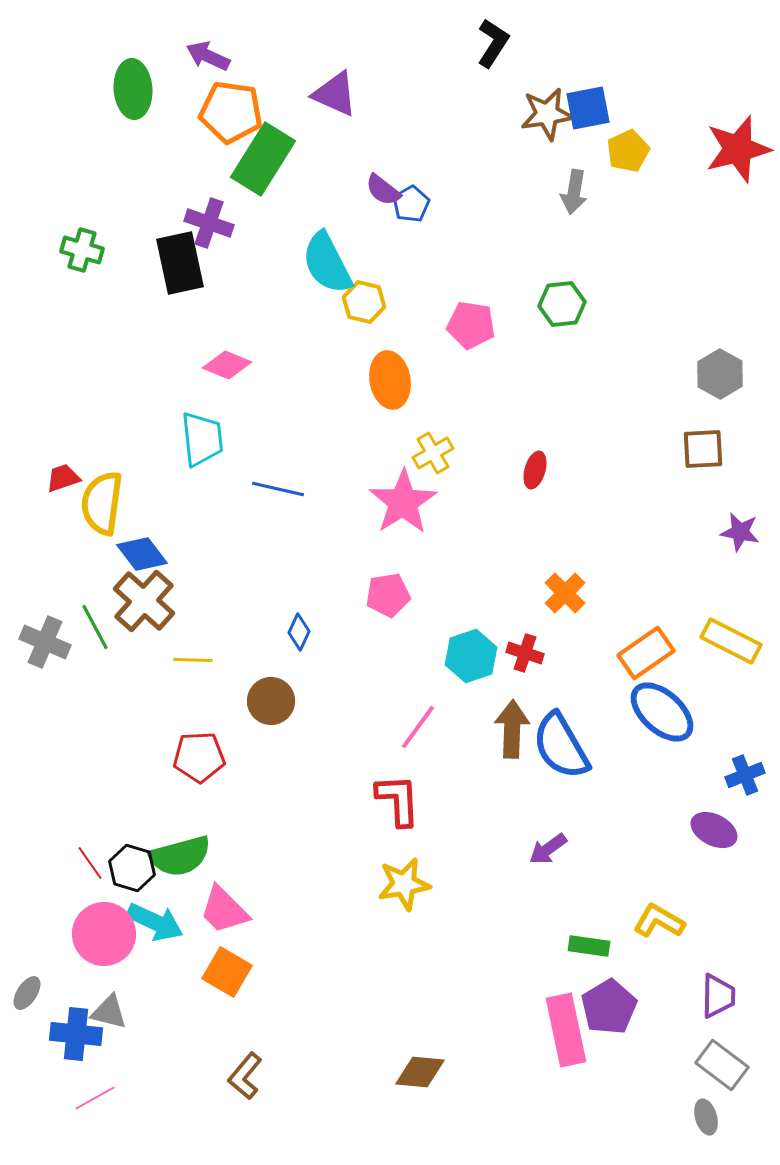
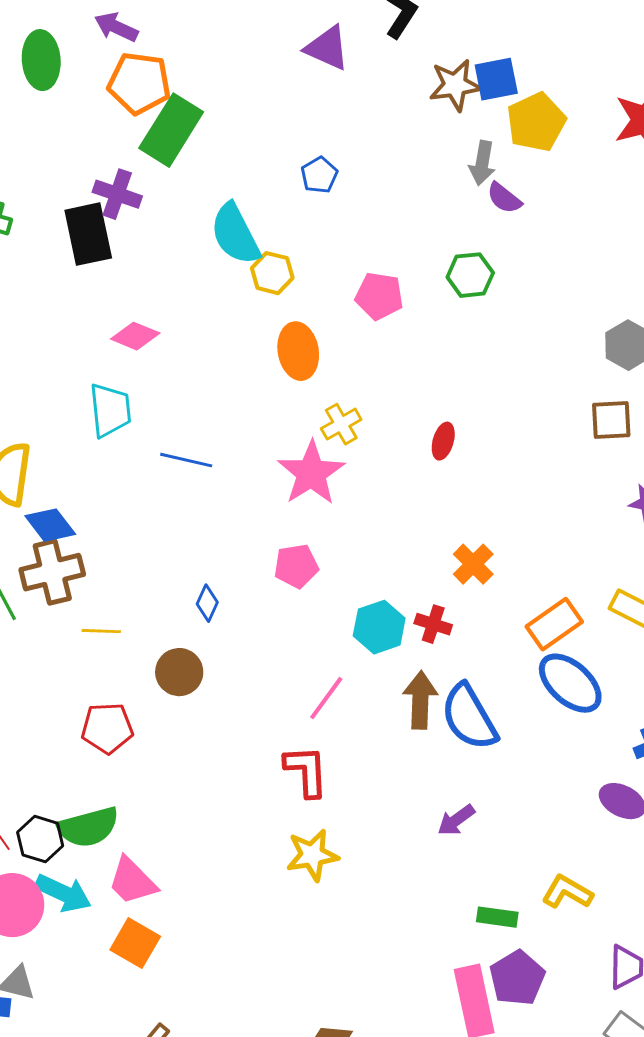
purple triangle: (335, 94) -> (327, 48), moved
yellow pentagon: (628, 151) -> (536, 122), size x1.4
purple semicircle: (383, 190) -> (504, 198), moved
brown cross: (144, 601) -> (52, 572), turned 34

